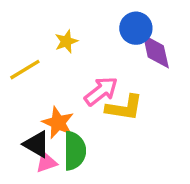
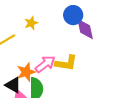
pink arrow: (101, 91) -> (45, 64), moved
orange star: (58, 123) -> (26, 72), turned 30

